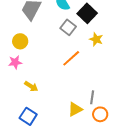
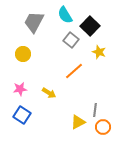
pink star: (15, 62) -> (20, 89), moved
yellow arrow: (31, 86) -> (49, 93), moved
blue square: (28, 116) -> (22, 115), moved

